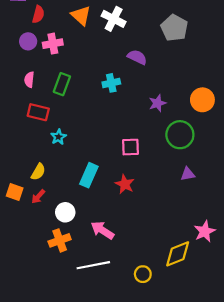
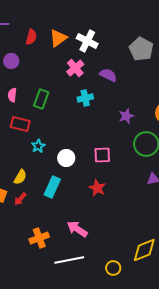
red semicircle: (38, 14) -> (31, 37), moved
orange triangle: (81, 15) -> (58, 38), turned 42
pink cross: (53, 44) -> (75, 68), moved, turned -30
cyan rectangle: (89, 175) -> (52, 187), moved
white circle: (65, 212) -> (66, 158), moved

